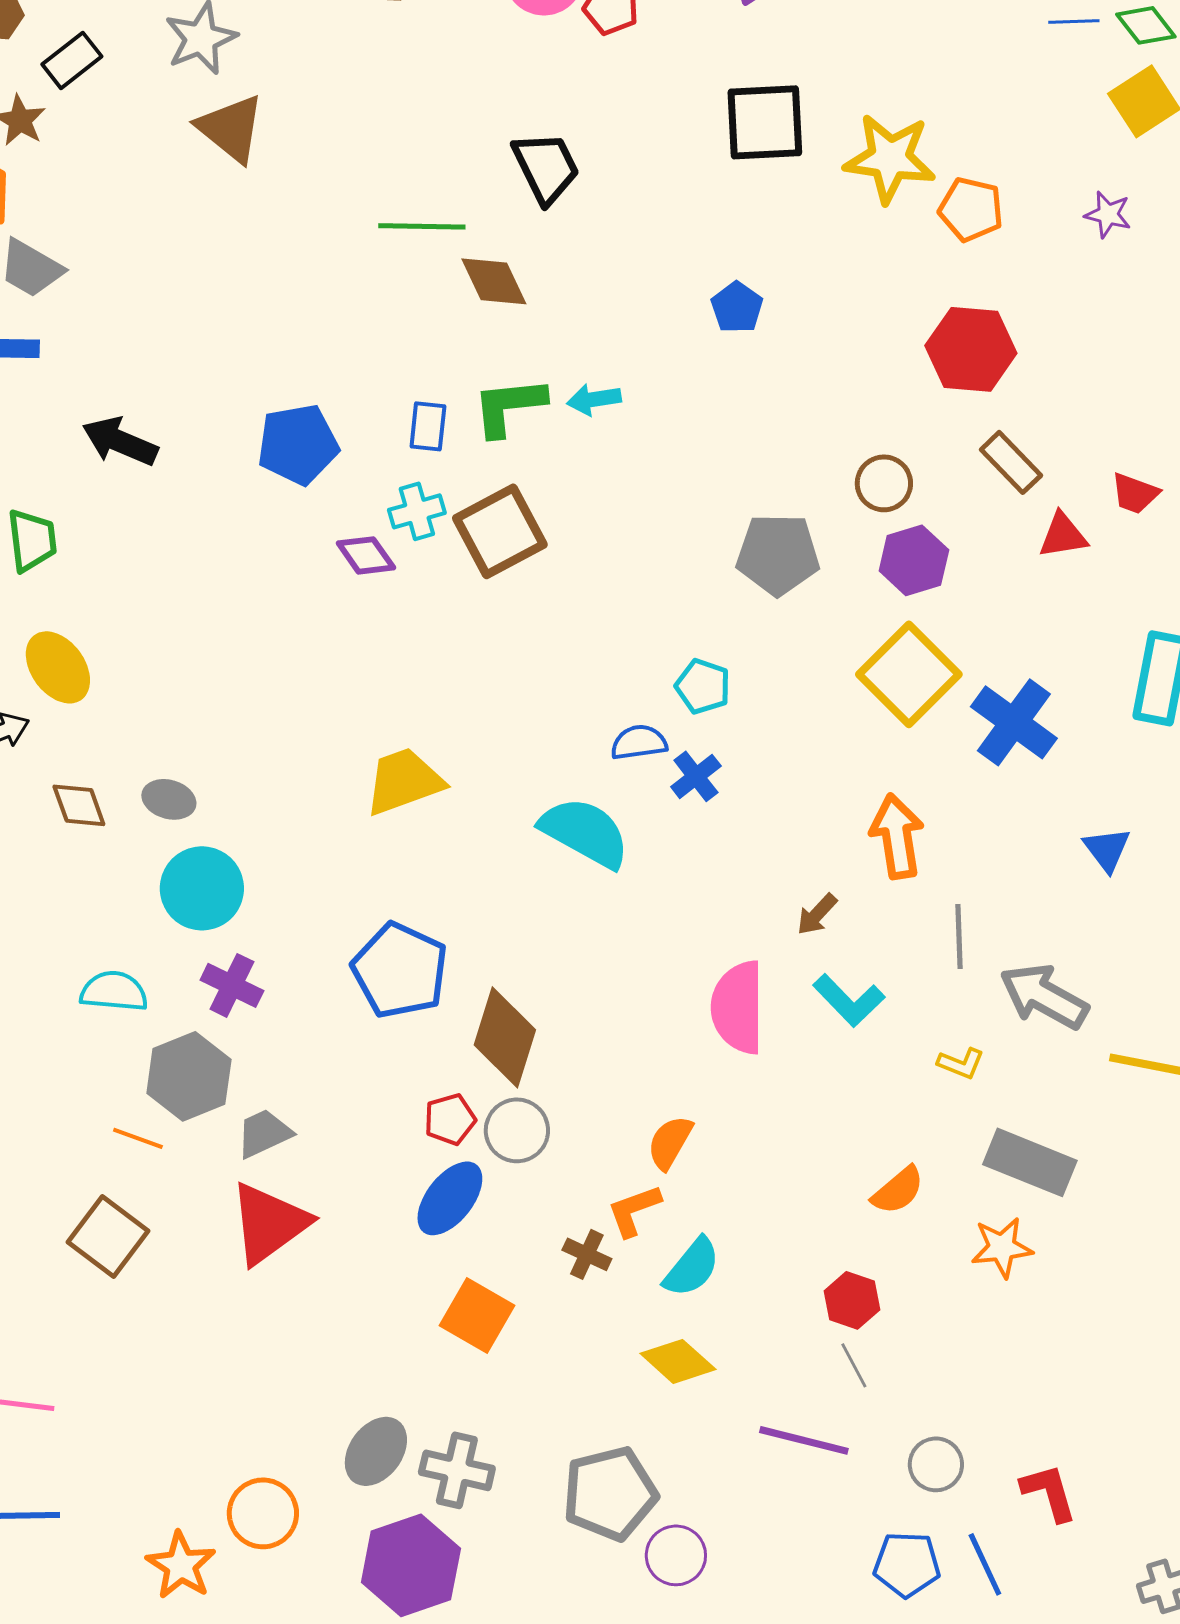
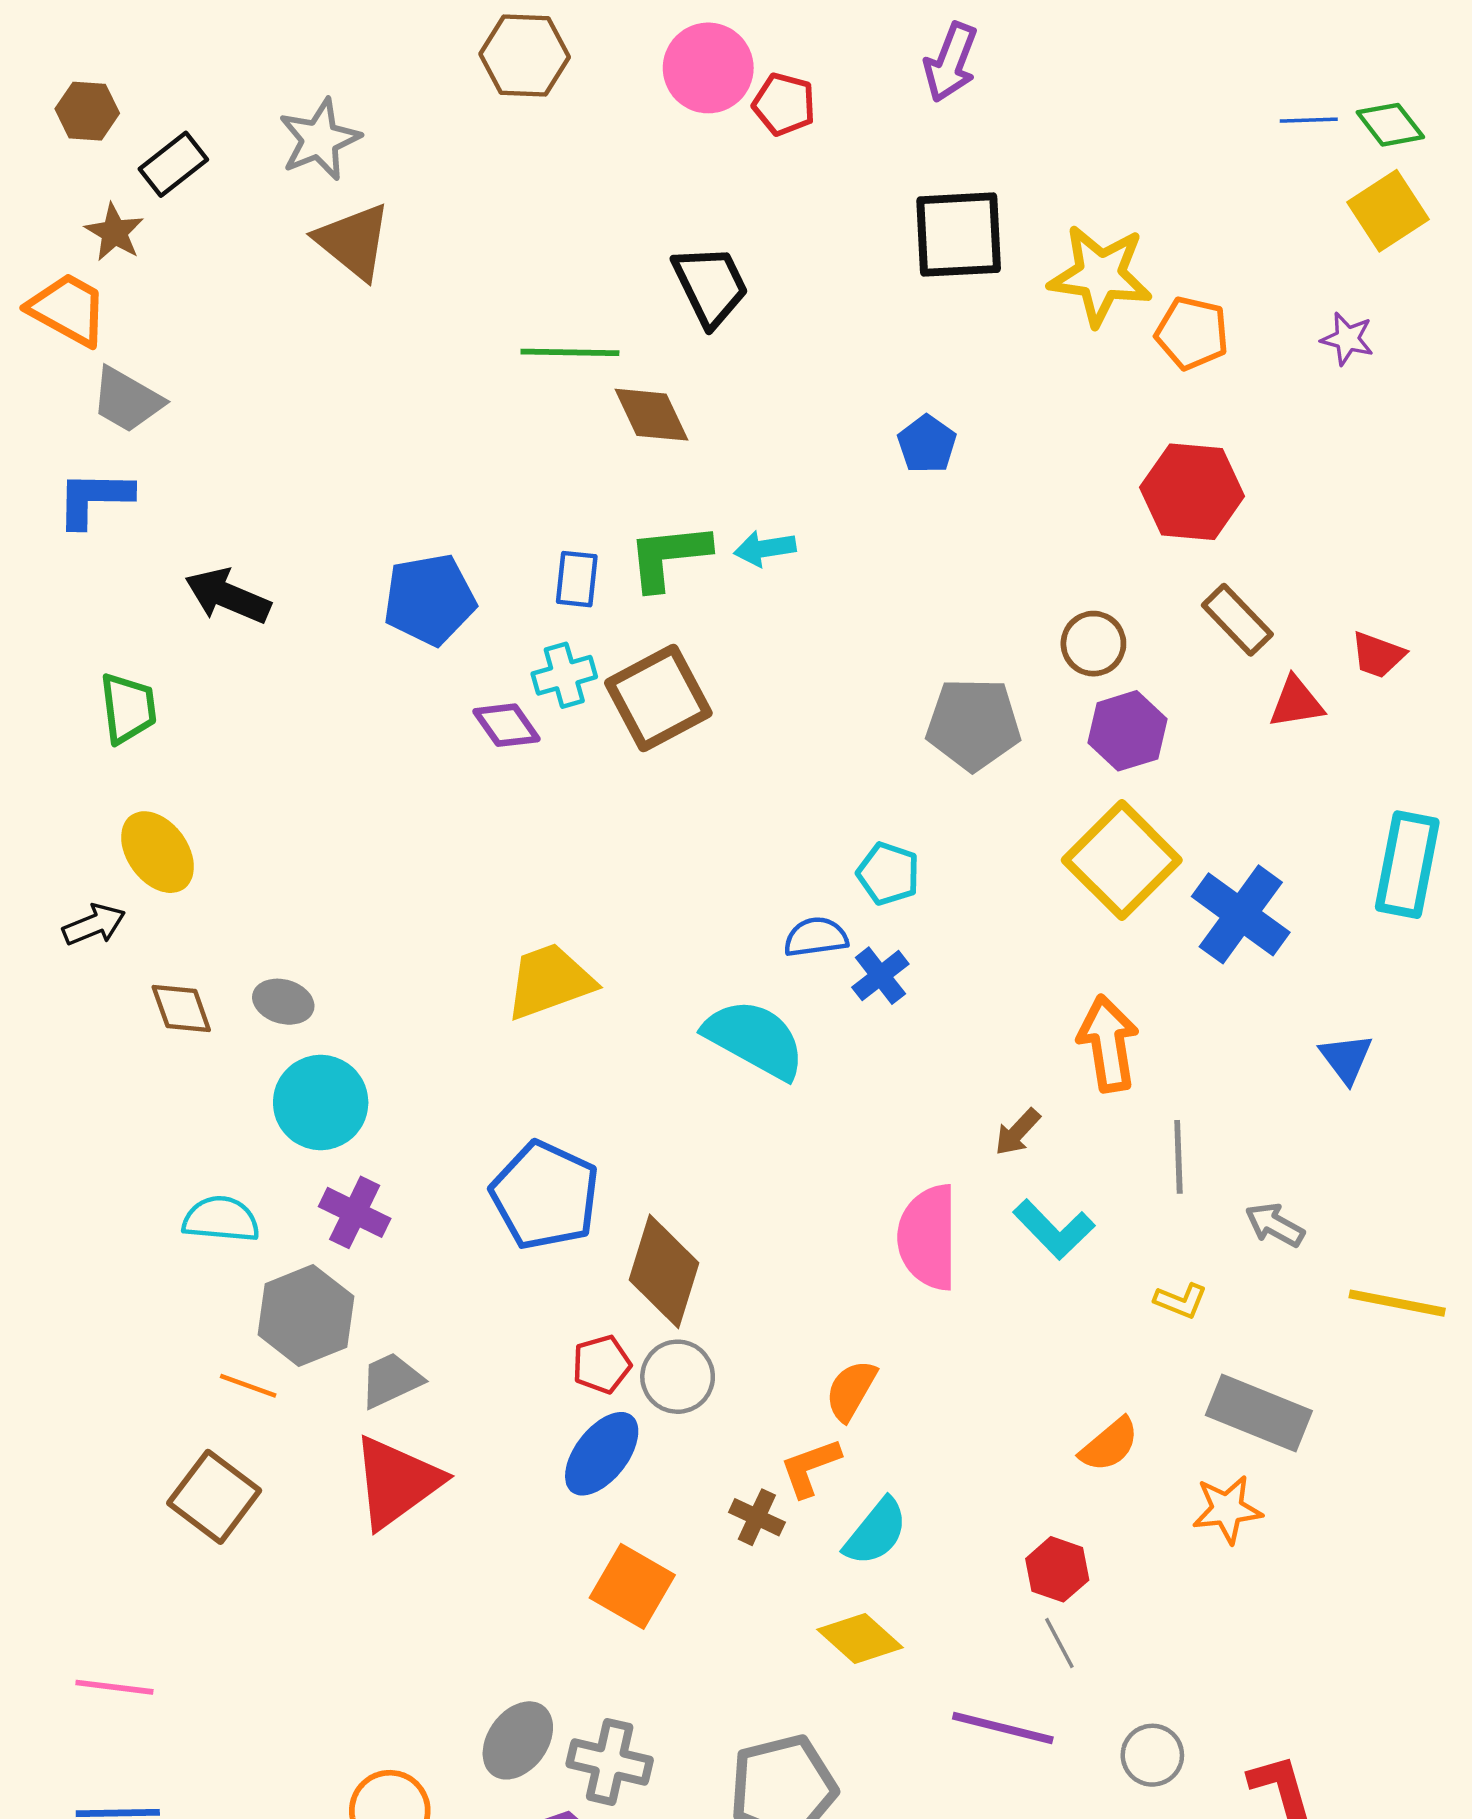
gray arrow: (1044, 996) -> (1275, 1225), size x0.6

